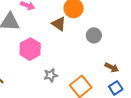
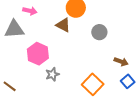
gray star: (51, 75) -> (52, 74), moved

